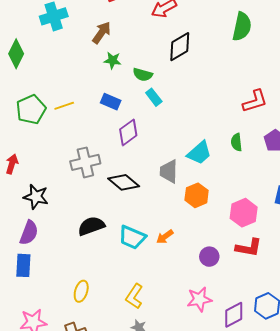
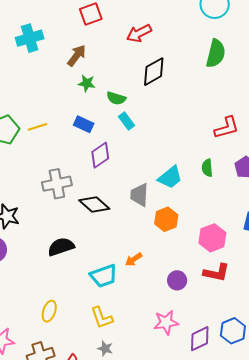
cyan trapezoid: (132, 237) -> (104, 276), moved, turned -44
yellow L-shape: (134, 296) -> (102, 318), turned -55

